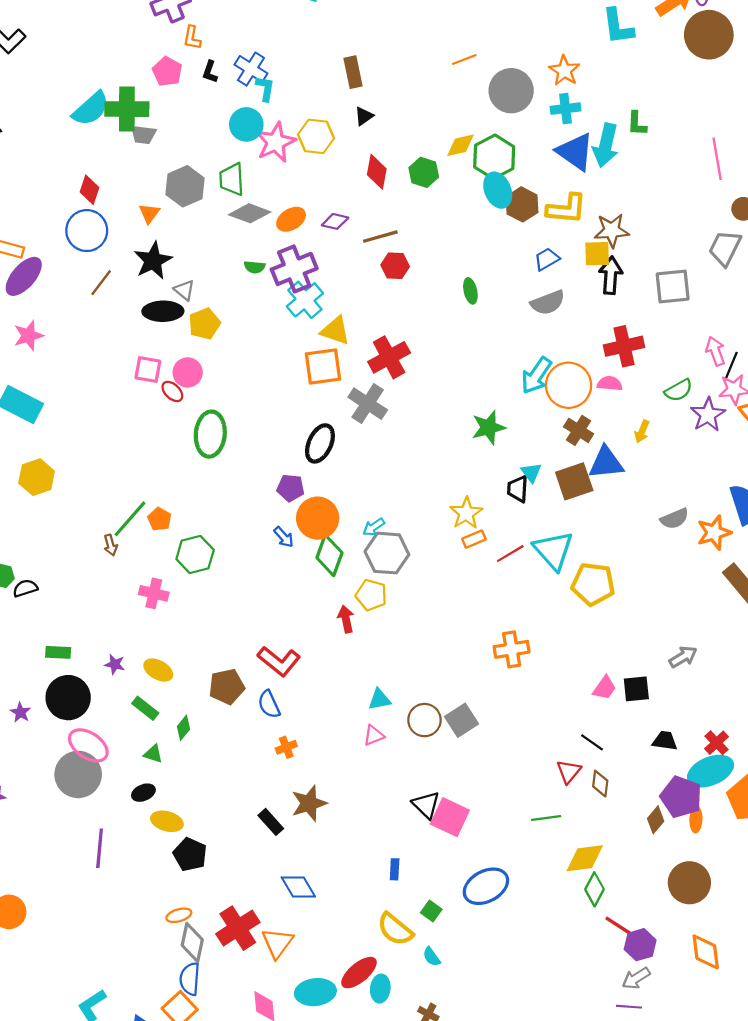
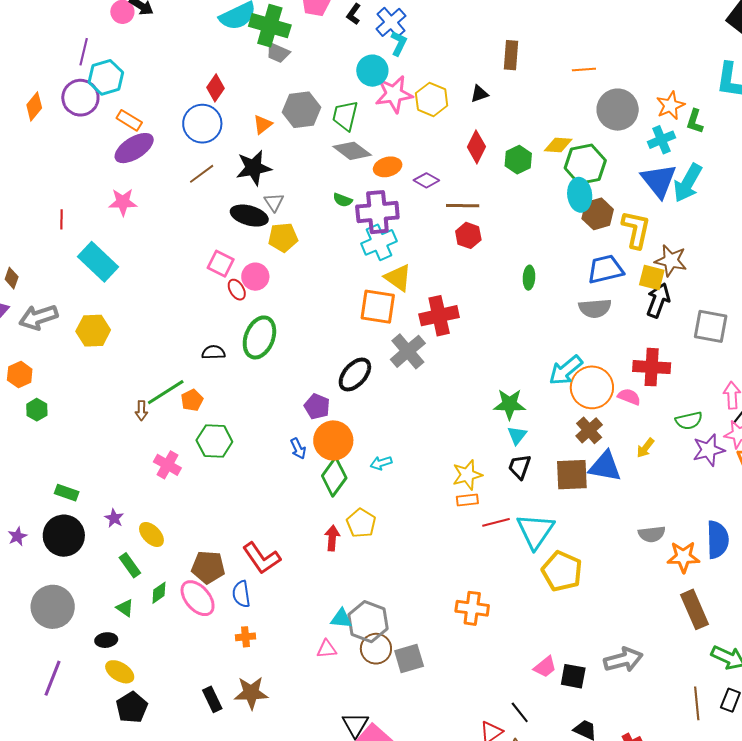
brown rectangle: (353, 72) -> (511, 55), moved
cyan cross: (566, 109) -> (661, 140), turned -32
green L-shape: (637, 124) -> (695, 121), moved
yellow L-shape: (566, 209) -> (636, 229), turned -99
blue trapezoid: (547, 259) -> (605, 269), size x1.5
cyan triangle: (531, 472) -> (517, 435), moved
gray hexagon: (387, 553) -> (368, 622), moved
black semicircle: (25, 588) -> (213, 352), moved
gray arrow: (683, 657) -> (623, 660), size x1.4
pink ellipse: (88, 745) -> (198, 598), moved

